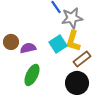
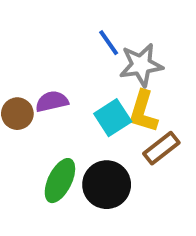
purple semicircle: (28, 48) -> (52, 101), moved
black circle: (77, 83) -> (107, 185), moved

